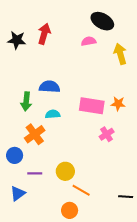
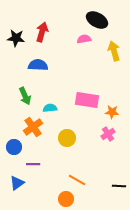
blue semicircle: (49, 87) -> (38, 65), moved
green arrow: (26, 101) -> (25, 96), turned -30
orange star: (118, 104) -> (112, 112), moved
pink cross: (107, 134) -> (108, 134), moved
yellow circle: (65, 171) -> (67, 138), moved

